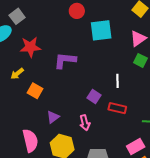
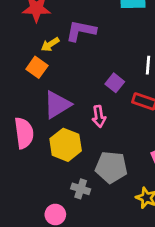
yellow arrow: (17, 74) -> (50, 44), moved
purple triangle: (53, 117) -> (57, 105), size x1.6

